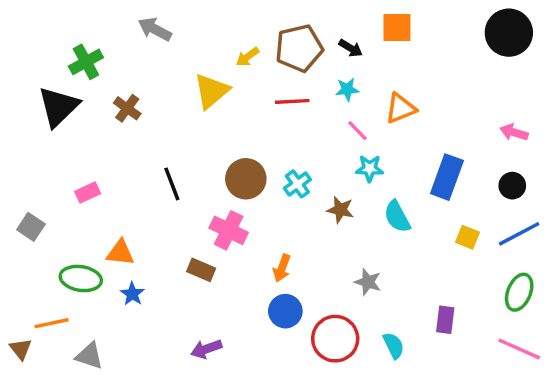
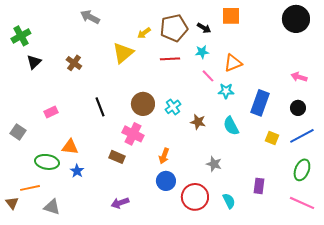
green cross: (86, 62) -> (21, 36), moved
black triangle: (58, 107) -> (34, 62), size x0.6
cyan star: (370, 168) -> (226, 91), moved

